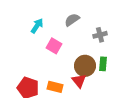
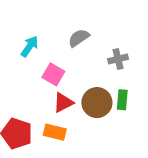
red triangle: (79, 81) -> (63, 103), moved, turned 42

